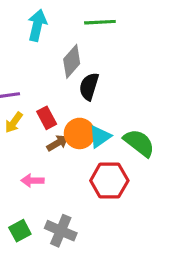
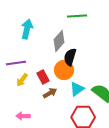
cyan arrow: (37, 25) -> (27, 29), moved
orange circle: (80, 133) -> (64, 70), moved
pink arrow: (33, 181) -> (23, 116), moved

